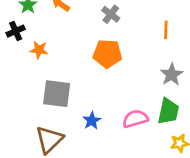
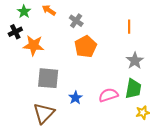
gray cross: (111, 14) -> (76, 21), moved
orange star: (39, 50) -> (34, 45), size x1.5
orange pentagon: (107, 54) -> (86, 47), turned -30

